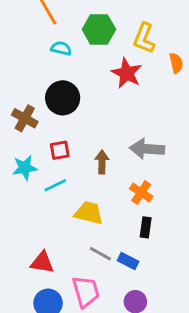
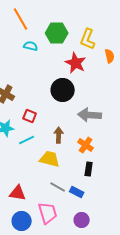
black circle: (63, 98) -> (63, 90), moved
red square: (60, 150) -> (30, 116), turned 32
brown arrow: (102, 162) -> (59, 135), moved

